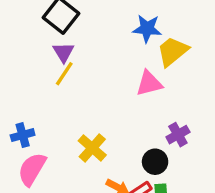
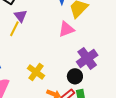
purple triangle: (63, 52) -> (20, 16), moved
purple cross: (178, 135) -> (87, 58), size x1.5

